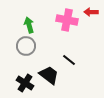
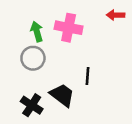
pink cross: (67, 20) -> (69, 28), moved
black line: (69, 60) -> (88, 76), turned 56

